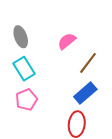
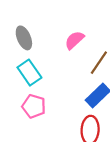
pink pentagon: (26, 100) -> (34, 106), turned -30

